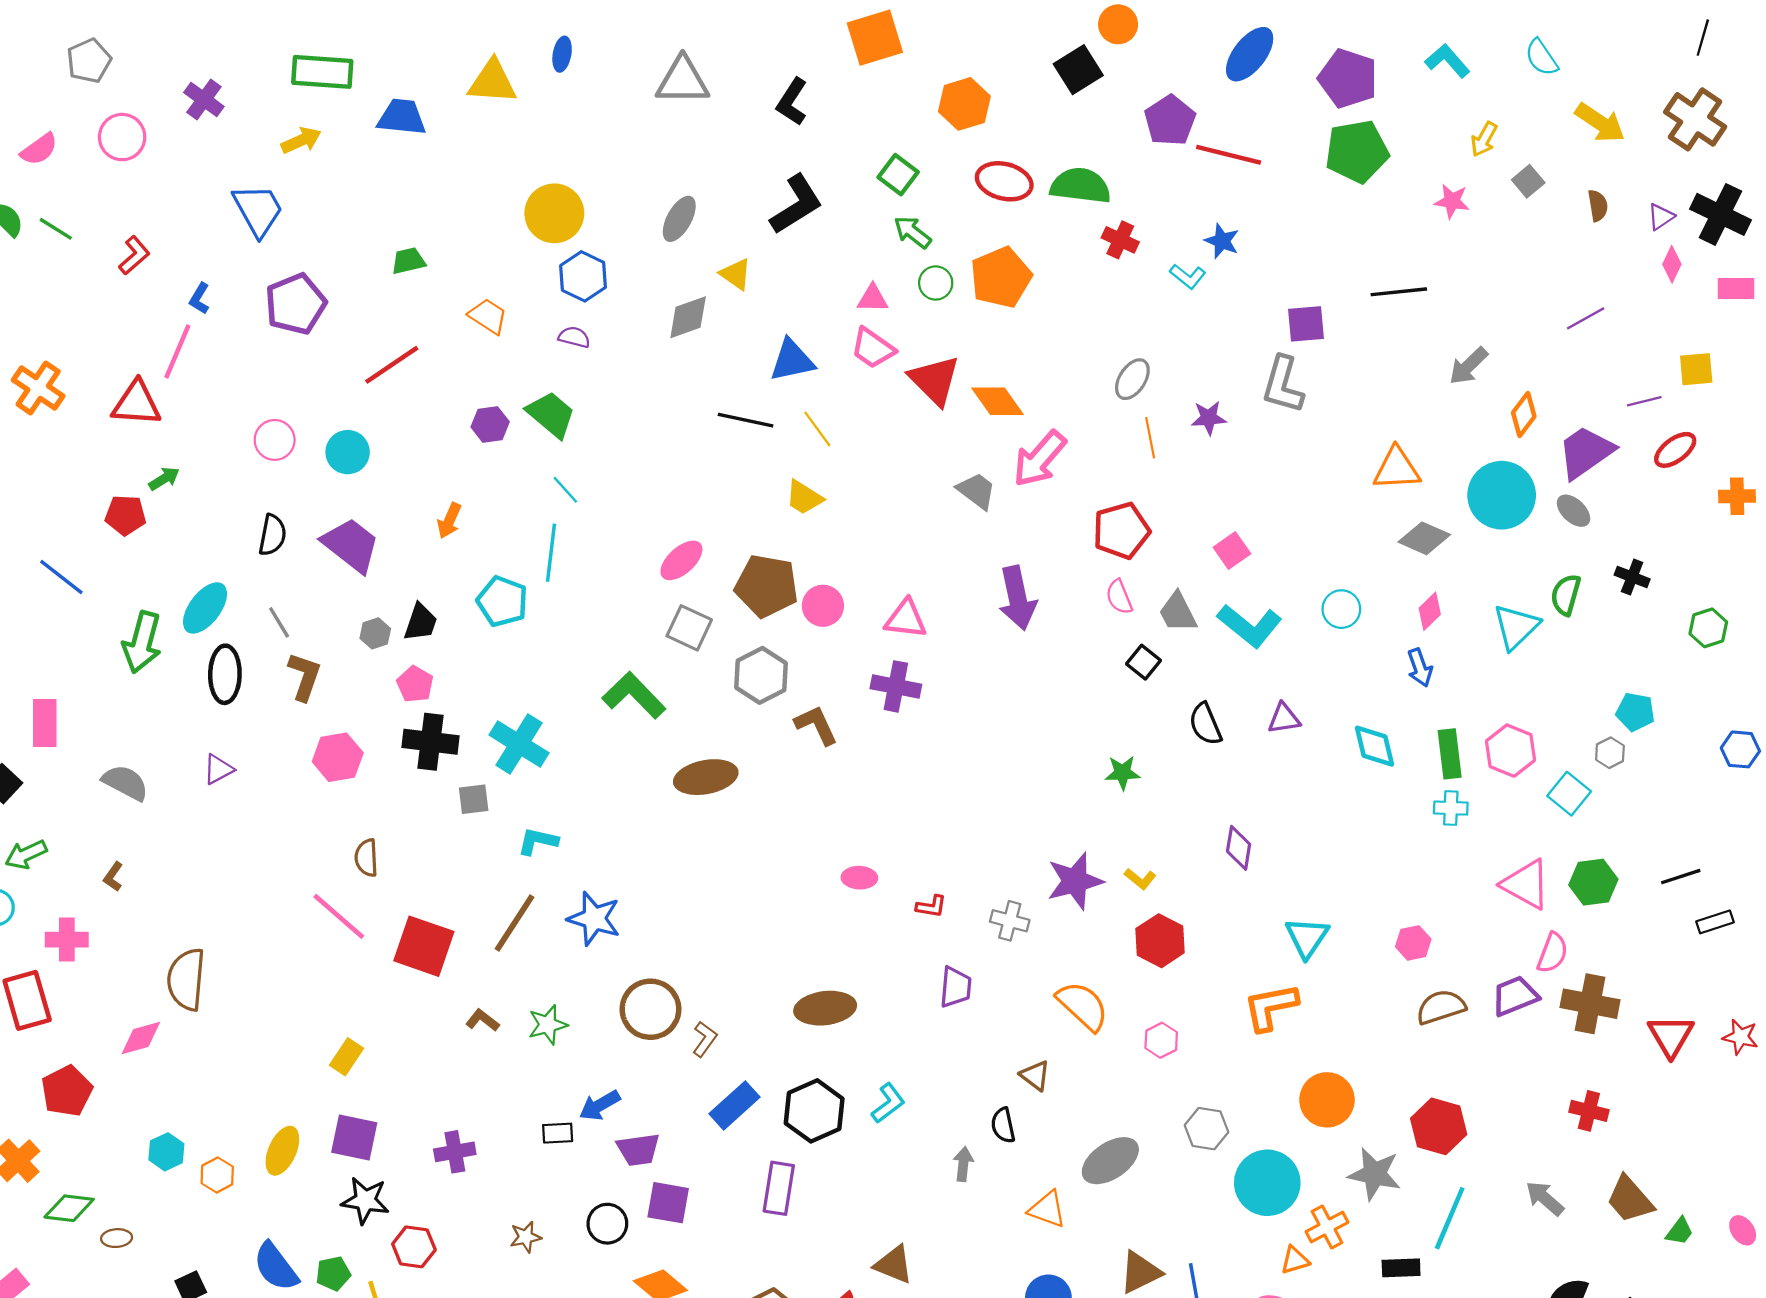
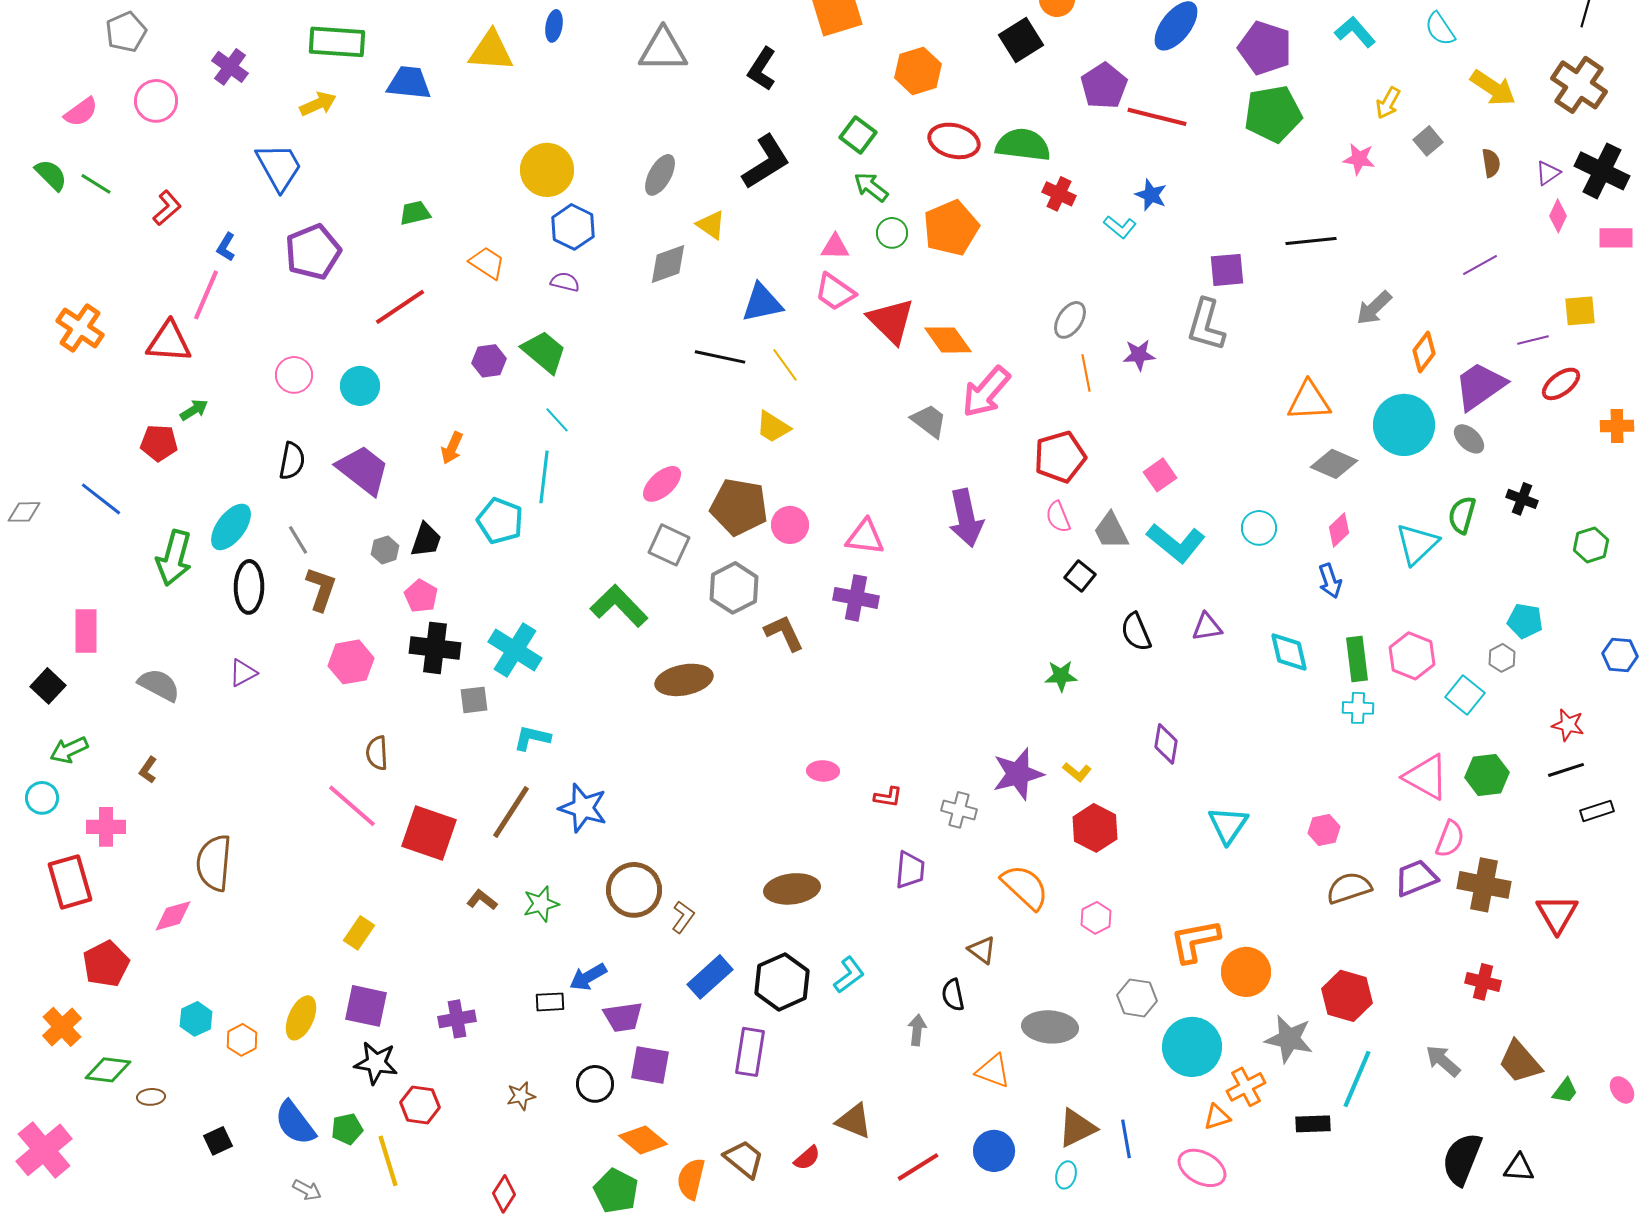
orange L-shape: (1271, 1007) -> (1195, 941), moved
red star: (1740, 1037) -> (1568, 725), moved
gray ellipse: (1110, 1161) -> (1050, 1027), turned 38

